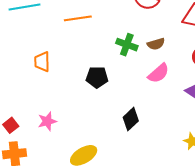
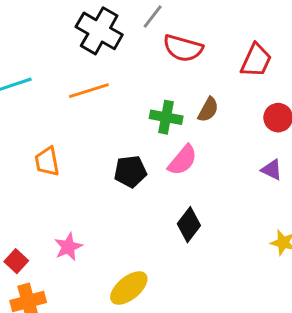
brown semicircle: (156, 44) -> (208, 110), turned -36
pink semicircle: (159, 73) -> (183, 160), moved

